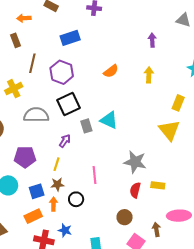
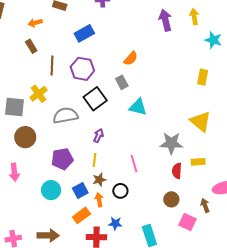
purple arrow: (152, 40) -> (165, 20), size x1.5
yellow arrow: (149, 75) -> (194, 17), moved
gray rectangle: (86, 126) -> (122, 82), moved
yellow triangle: (169, 130) -> (201, 121), moved

